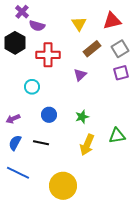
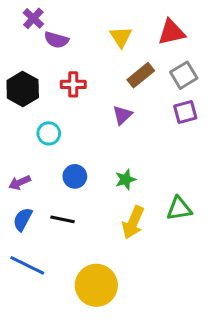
black hexagon: (15, 43) -> (23, 89), moved
red cross: (48, 55) -> (73, 84), size x0.7

